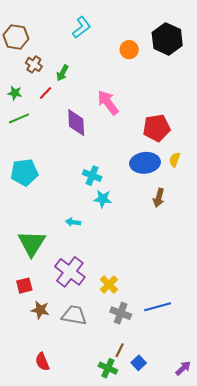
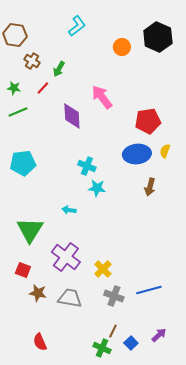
red square: (24, 286) -> (23, 270), turned 35
purple arrow: (183, 368) -> (159, 335), moved

